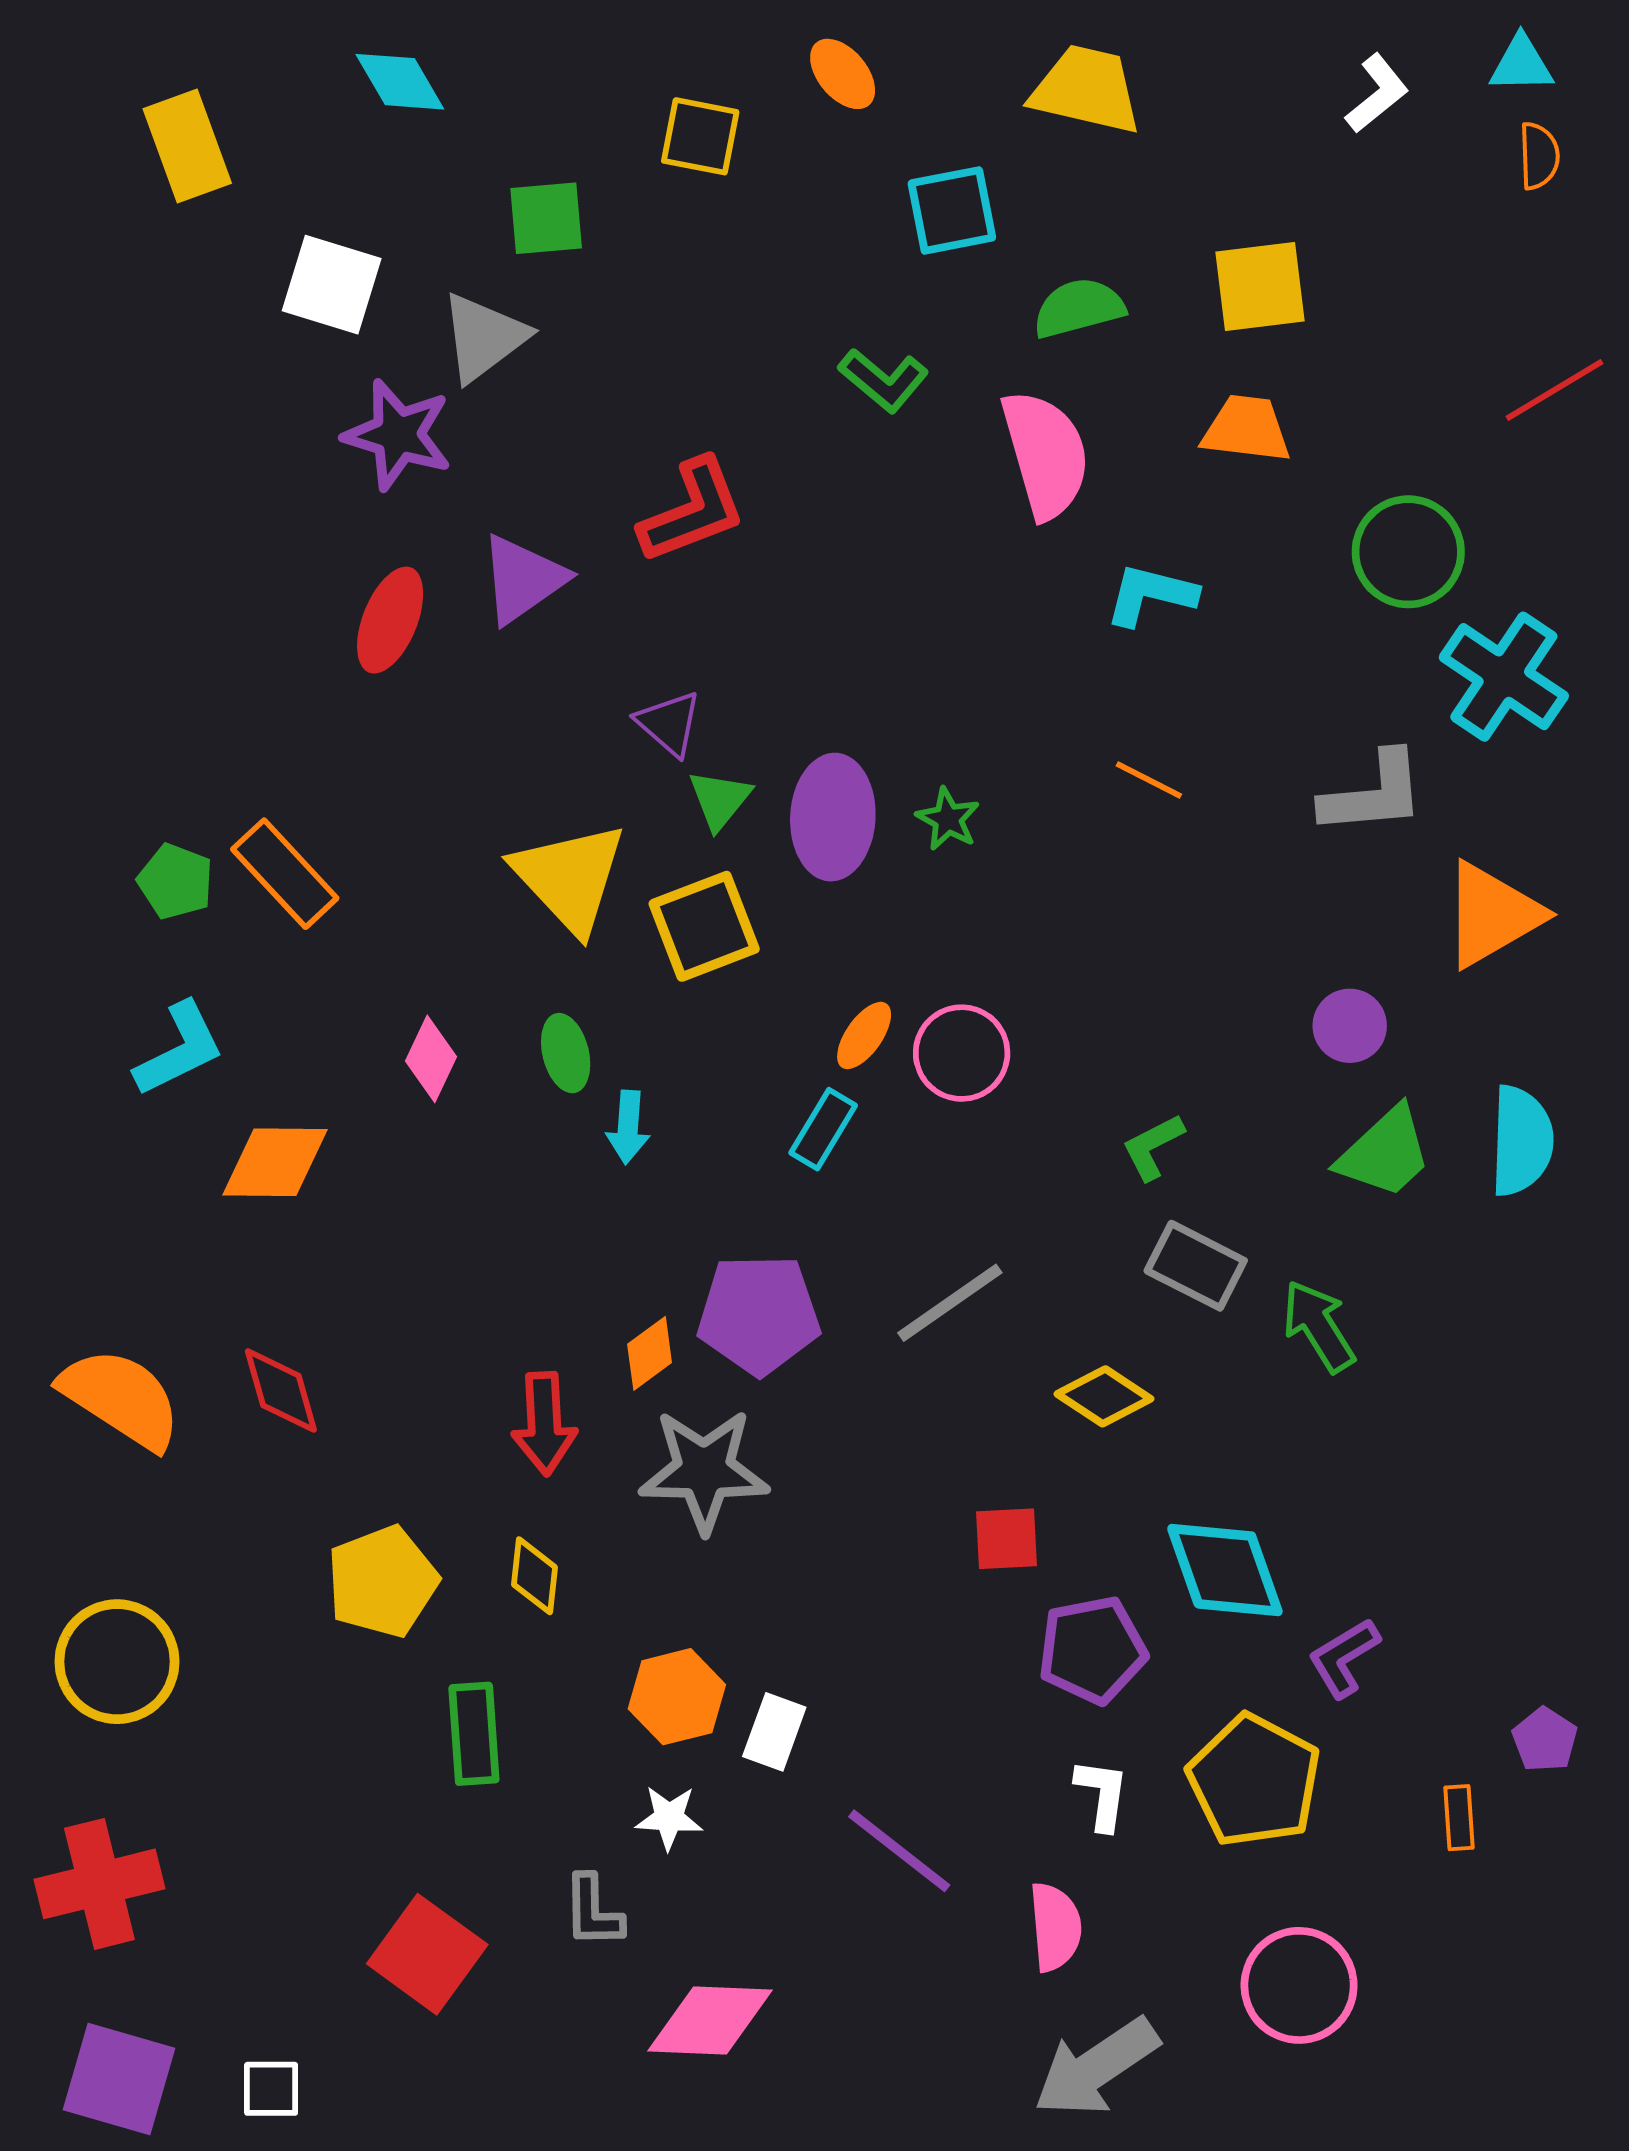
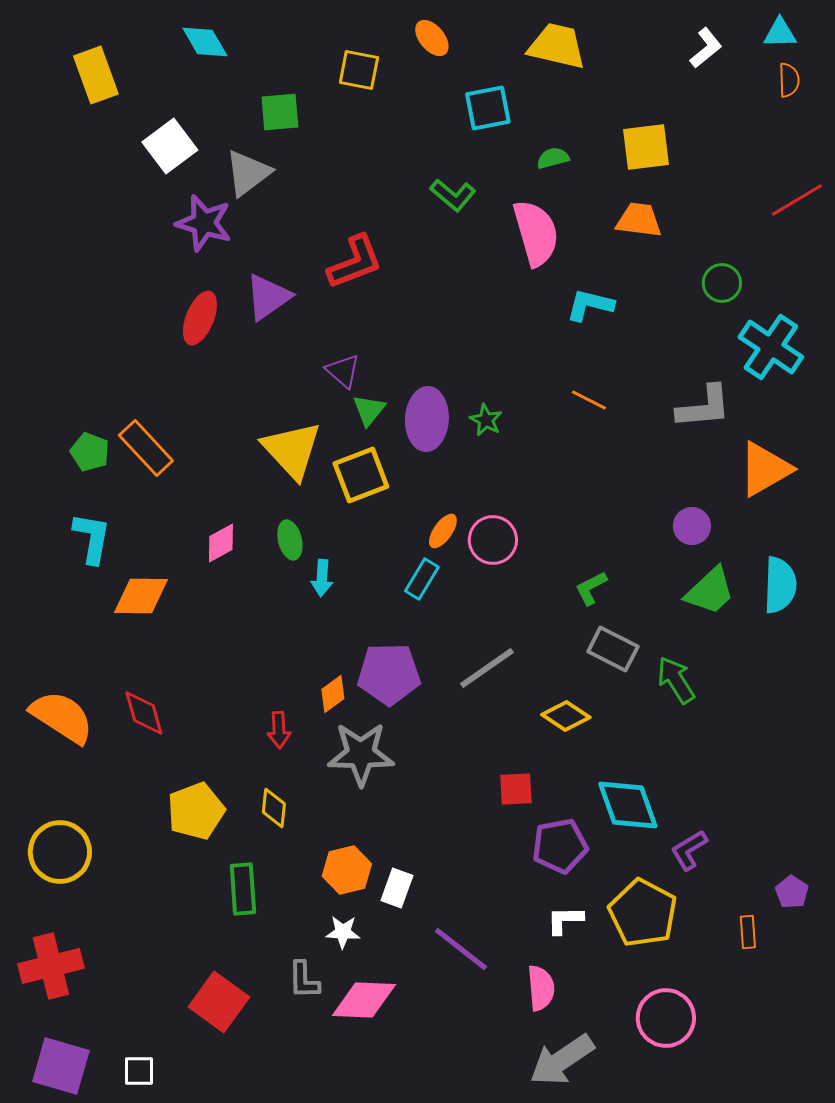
white square: (332, 285) -> (170, 146), turned 36
green semicircle: (1079, 308) -> (553, 158), size x0.7
green circle: (1408, 552) -> (722, 283), size x0.7
cyan L-shape: (179, 1049) -> (92, 538), turned -54
pink diamond: (431, 1059) -> (221, 543), turned 36
red arrow: (544, 1424) -> (279, 730), size x0.7
white L-shape: (1102, 1794) -> (565, 920), turned -99
pink diamond: (710, 2021) -> (364, 1000), moved

